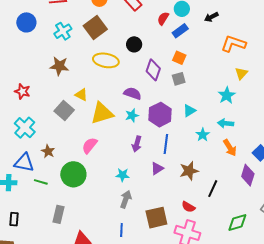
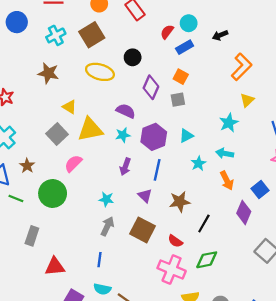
orange L-shape: (233, 44) -> (242, 67), turned 110
gray square: (64, 110) -> (57, 134), moved
purple triangle: (157, 168) -> (145, 196), turned -48
brown square: (156, 218) -> (142, 230), moved, turned 35
green diamond: (237, 222) -> (207, 260), moved

